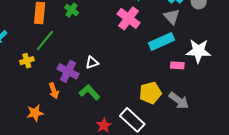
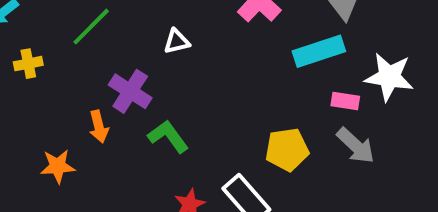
yellow cross: (27, 61) -> (28, 64), moved
white triangle: (92, 63) -> (177, 42), moved
gray arrow: (179, 101) -> (356, 146), moved

